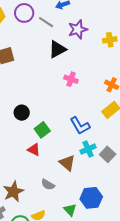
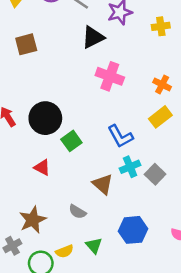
pink cross: (71, 79) -> (110, 76), size x1.5
black circle: (22, 113) -> (45, 118), size x1.6
red triangle: (34, 150) -> (42, 167), moved
green triangle: (70, 210) -> (94, 246), moved

